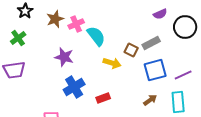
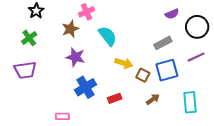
brown star: (55, 19) -> (70, 29), moved
pink cross: (76, 24) -> (86, 12), moved
brown square: (131, 50) -> (143, 75), moved
purple line: (183, 75) -> (196, 57), moved
brown arrow: (150, 100) -> (153, 99), moved

